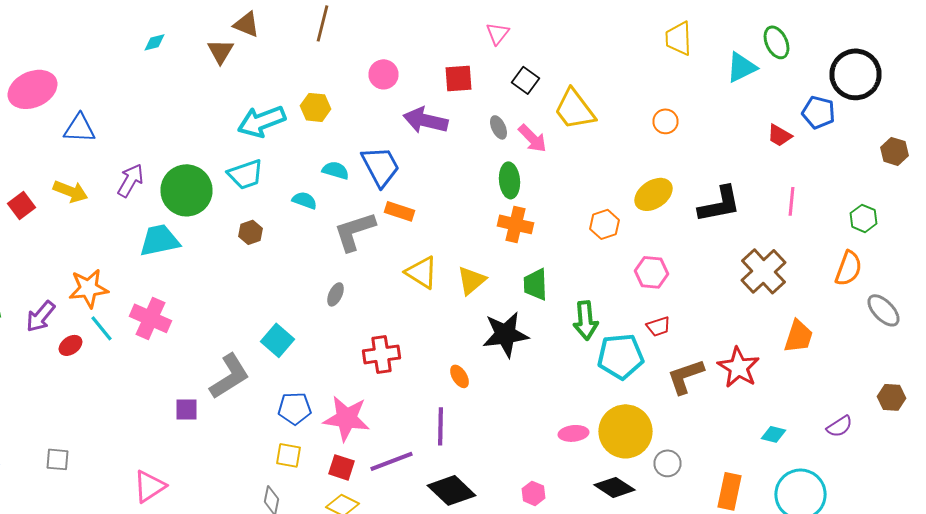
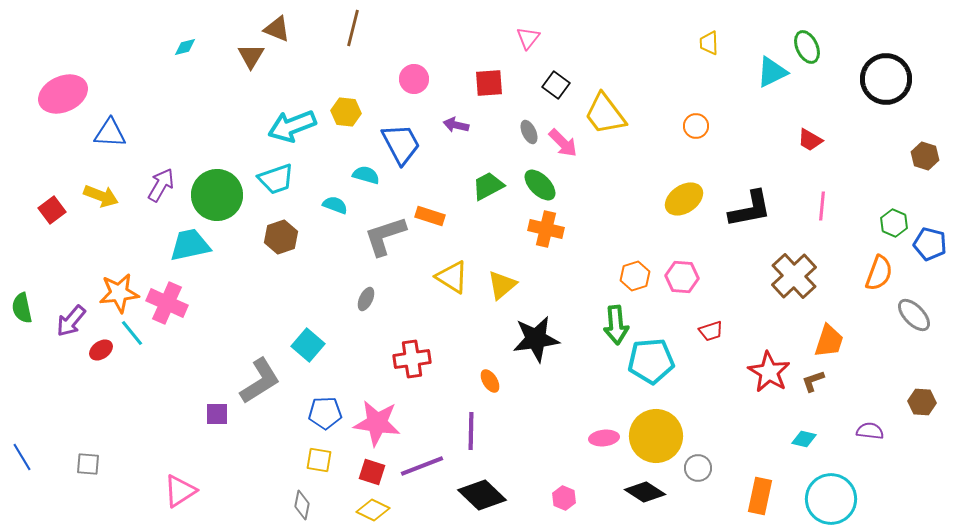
yellow trapezoid: (678, 38) -> (709, 43), size x0.7
blue pentagon: (818, 112) -> (930, 244), moved
purple arrow: (426, 120) -> (456, 125), size x0.6
blue trapezoid: (380, 166) -> (401, 144), moved
green ellipse: (510, 180) -> (540, 185), turned -40
orange hexagon: (604, 224) -> (635, 276), moved
brown hexagon: (250, 232) -> (281, 237), size x1.4
green trapezoid: (536, 284) -> (488, 186), moved, turned 64
pink cross: (150, 318) -> (167, 303), moved
red trapezoid: (658, 326) -> (711, 331), moved
brown L-shape: (686, 376) -> (813, 381), moved, size x0.6
purple semicircle: (840, 426) -> (870, 431), turned -140

